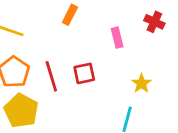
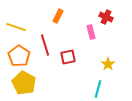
red cross: (154, 22) -> (106, 17), moved
red line: (51, 76) -> (45, 45), moved

